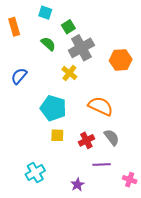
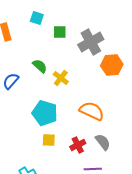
green square: (68, 27) -> (60, 32), turned 32
green semicircle: (48, 44) -> (40, 66), moved
gray cross: (81, 48) -> (91, 42), moved

